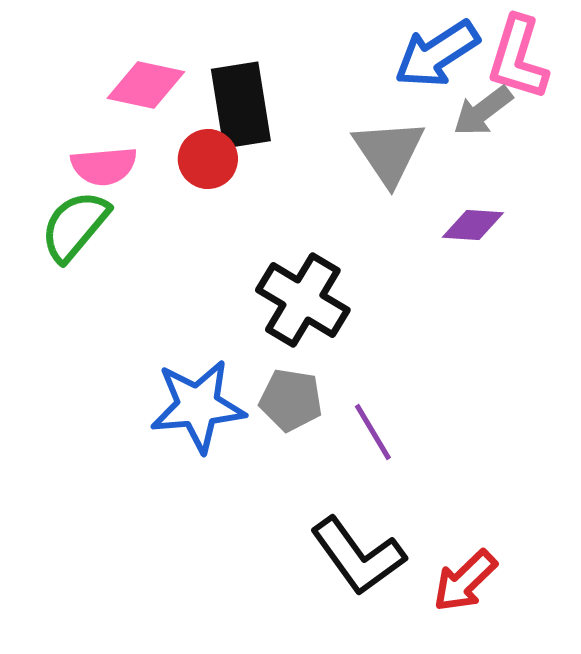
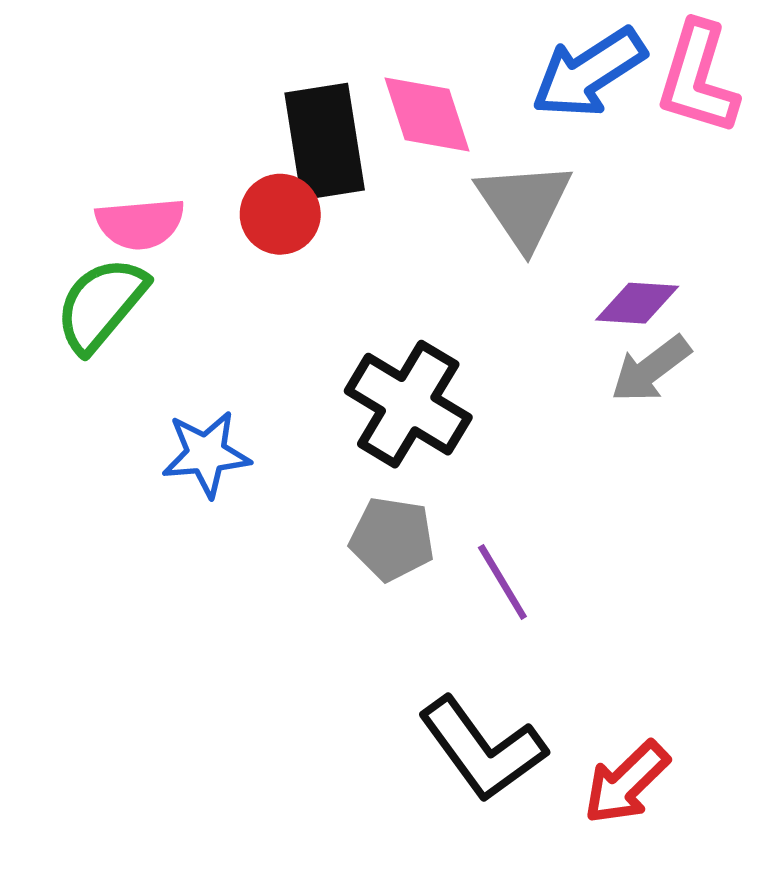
pink diamond: (146, 85) -> (427, 115), moved, turned 60
gray arrow: (483, 111) -> (651, 369), moved
blue star: (198, 406) -> (206, 454), moved, size x0.7

